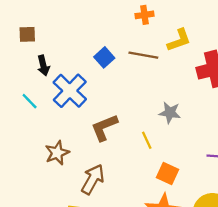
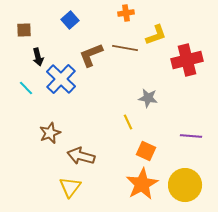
blue square: (104, 57) -> (70, 20), moved
brown L-shape: (104, 128) -> (91, 55), moved
brown arrow: (93, 179) -> (81, 156), turned -104

